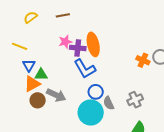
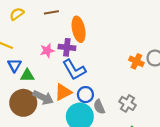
pink star: (65, 42) -> (47, 51), moved
orange ellipse: (93, 44) -> (79, 29), moved
orange triangle: (32, 84) -> (63, 92), moved
brown circle: (38, 100) -> (23, 103), size x1.6
gray cross: (135, 100) -> (128, 103), turned -35

